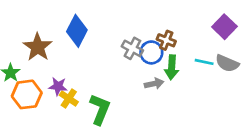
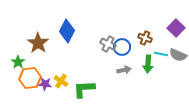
brown cross: (166, 40) -> (145, 38), moved
green arrow: (172, 67) -> (148, 64), moved
purple star: (58, 86) -> (45, 84), moved
green L-shape: (100, 109) -> (84, 89), turned -115

